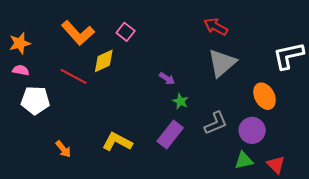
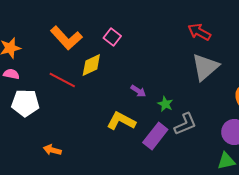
purple arrow: (167, 79) -> (138, 91), moved
gray L-shape: (216, 123) -> (185, 124), moved
yellow L-shape: (117, 142) -> (121, 121), moved
orange arrow: (63, 149) -> (52, 150), turned 144

